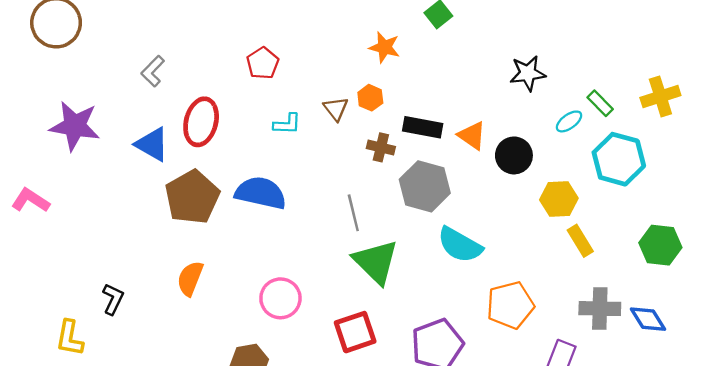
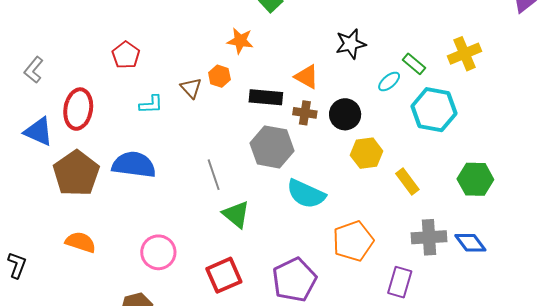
orange star: (384, 47) -> (240, 41), moved
orange triangle: (472, 136) -> (307, 77), moved
brown cross: (381, 147) -> (305, 113), moved
yellow hexagon: (559, 199) -> (367, 153), moved
green triangle: (376, 262) -> (236, 214), size x0.7
orange semicircle: (190, 278) -> (81, 242), turned 92

